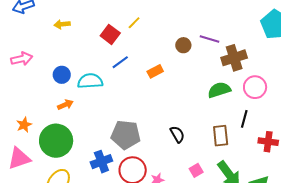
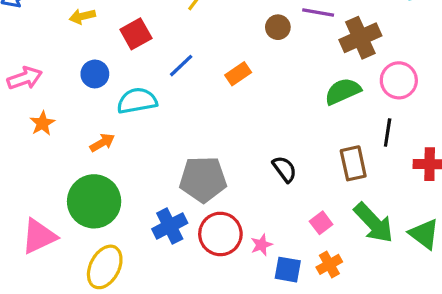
red square: (110, 34) -> (136, 34), moved, turned 30
blue circle: (62, 75) -> (95, 74), moved
orange star: (24, 125) -> (42, 123), moved

